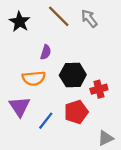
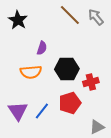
brown line: (59, 16) -> (70, 15), moved
gray arrow: (89, 18) -> (96, 17), moved
purple triangle: (20, 107) -> (18, 111), moved

